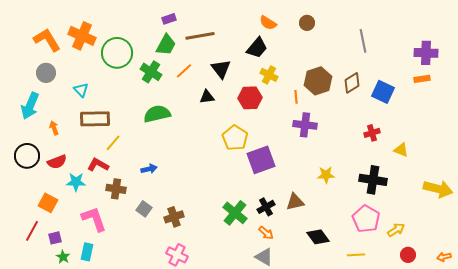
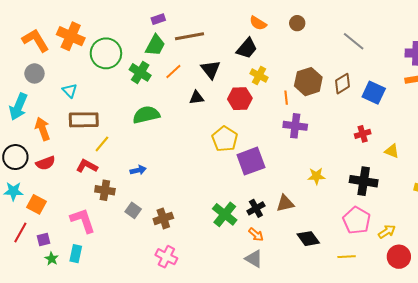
gray line: (363, 41) -> (354, 41), turned -40
orange arrow: (54, 128) -> (43, 129), size x1.6
cyan star: (76, 182) -> (13, 191), moved
red circle: (408, 255) -> (399, 257), size x1.5

